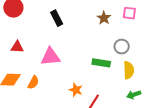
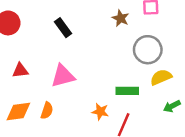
gray circle: (122, 47) -> (148, 50), size x1.5
green rectangle: (101, 63) -> (127, 91), moved
yellow semicircle: (129, 70) -> (161, 77), turned -102

